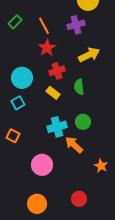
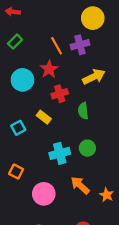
orange line: (44, 26) -> (57, 46), moved
cyan circle: (22, 78) -> (22, 80), moved
yellow rectangle: (53, 93) -> (44, 117), moved
orange square: (13, 136) -> (16, 171), moved
orange arrow: (74, 145) -> (80, 185), moved

